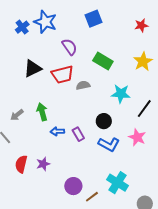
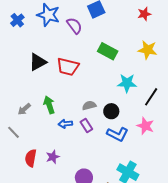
blue cross: (22, 27) -> (17, 20), moved
purple semicircle: (69, 47) -> (74, 26), moved
yellow star: (143, 61) -> (148, 50), turned -30
red trapezoid: (62, 75) -> (68, 67), turned 30
gray semicircle: (83, 85) -> (89, 105), moved

